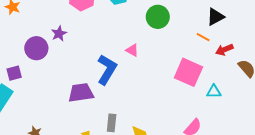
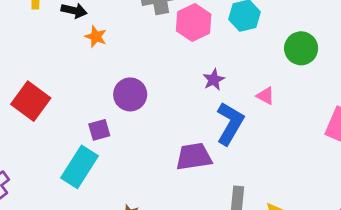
purple star: (59, 34) -> (214, 80), moved

